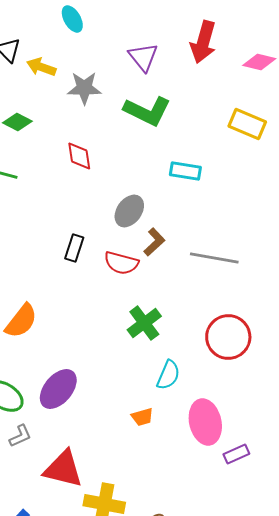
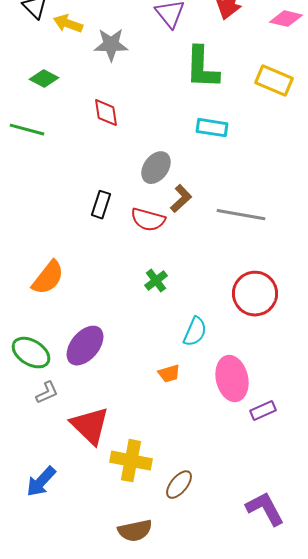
green L-shape: (147, 111) -> (202, 68), moved, turned 66
green cross: (144, 323) -> (156, 281), moved, size x0.7
red triangle: (63, 469) -> (90, 426), turned 30

